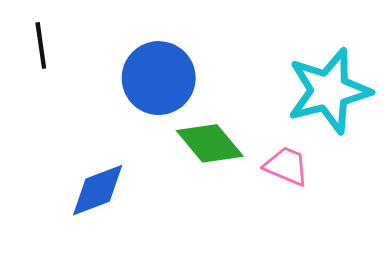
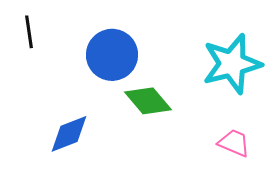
pink trapezoid: (286, 166) -> (234, 143), moved

